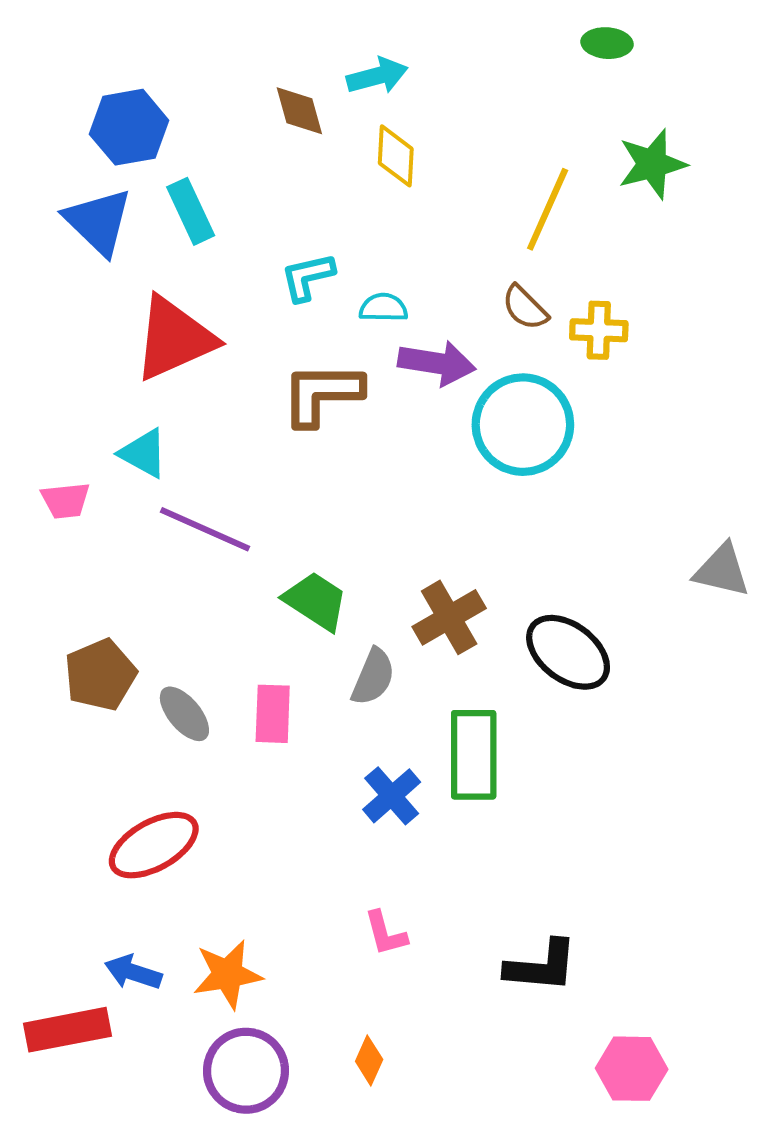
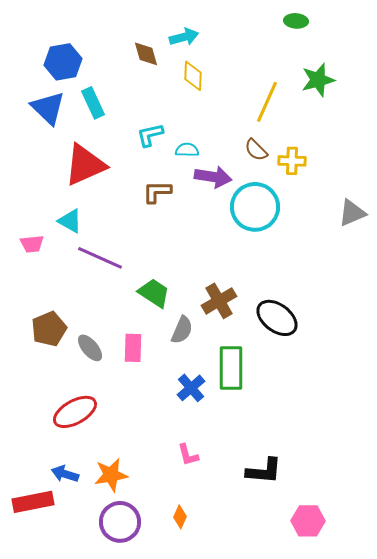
brown L-shape: (322, 394) -> (157, 192), size x0.7
gray triangle: (722, 570) -> (352, 213), moved, turned -36

